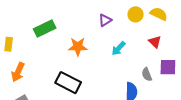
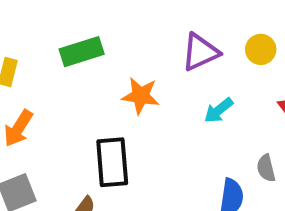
purple triangle: (105, 20) -> (200, 52), size x1.5
black rectangle: (68, 83) -> (112, 162), turned 50

